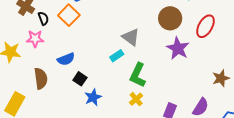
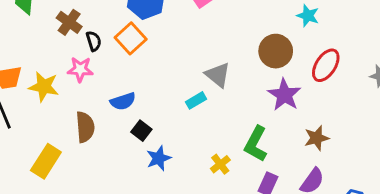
green L-shape: (138, 75) -> (256, 144), moved
brown star: (221, 78) -> (317, 138), moved

